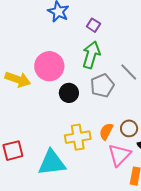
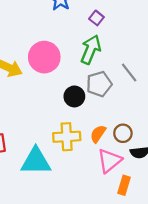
black circle: (69, 93) -> (74, 96), moved

